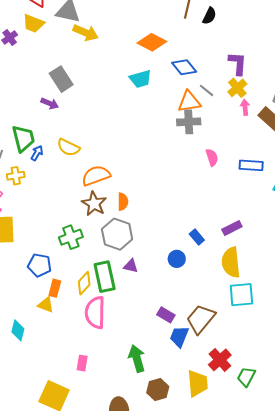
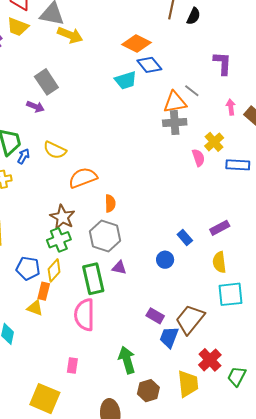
blue diamond: (184, 67) -> (149, 65), moved
yellow cross: (237, 88) -> (214, 142), moved
brown star: (94, 204) -> (62, 217), moved
yellow semicircle: (231, 262) -> (219, 262), size x0.7
yellow diamond: (84, 283) -> (54, 270), moved

